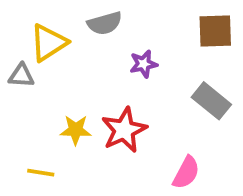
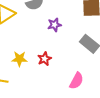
red star: (124, 130) -> (44, 59), size x0.6

